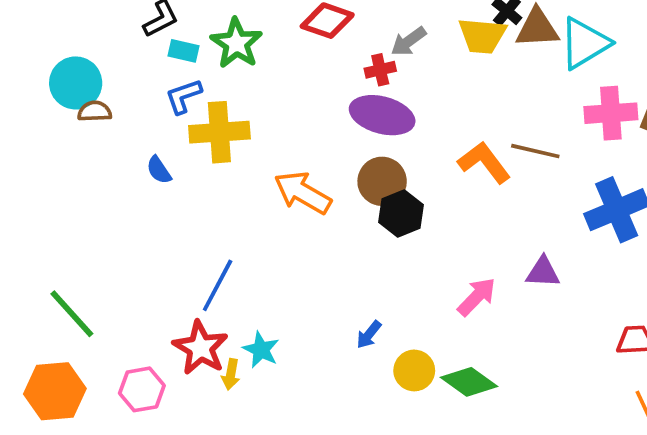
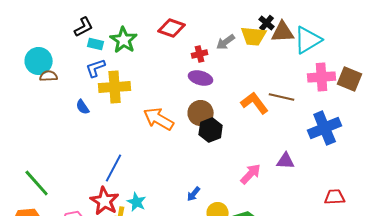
gray arrow: (409, 41) -> (226, 42), moved
purple ellipse: (382, 115) -> (201, 78), size x0.7

